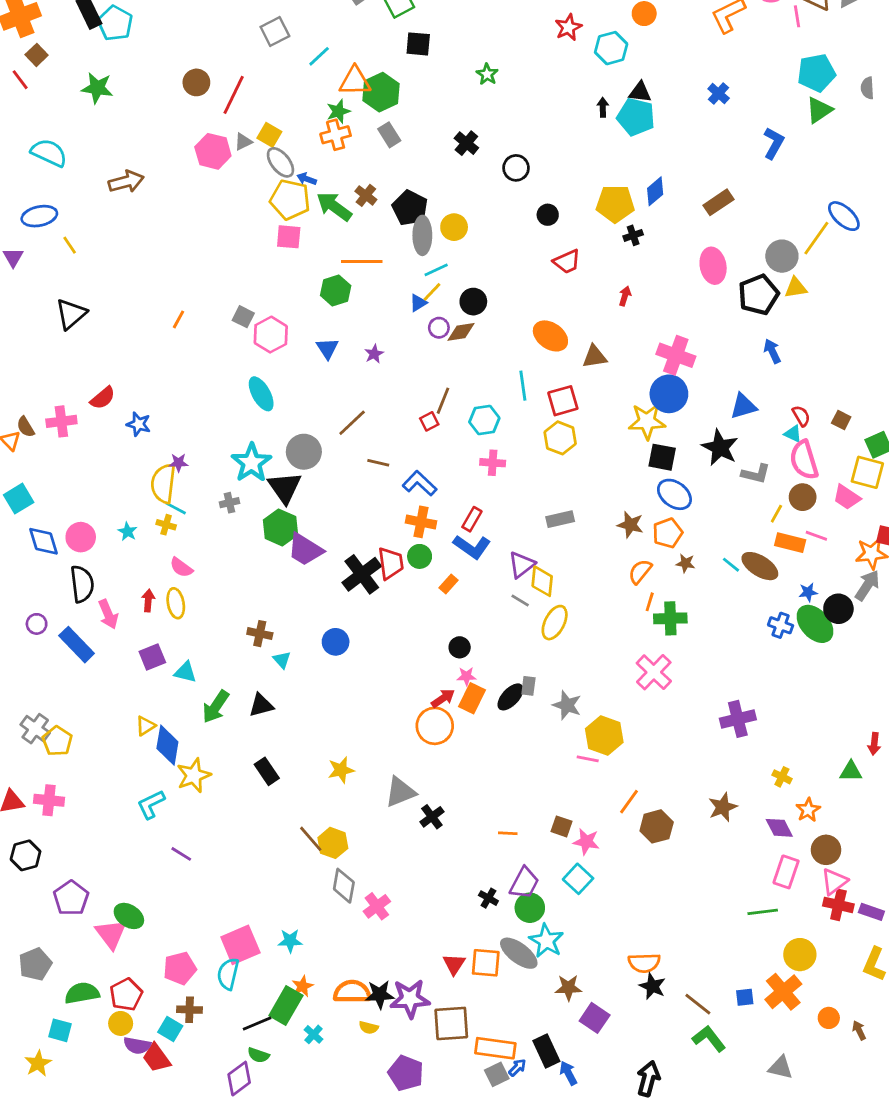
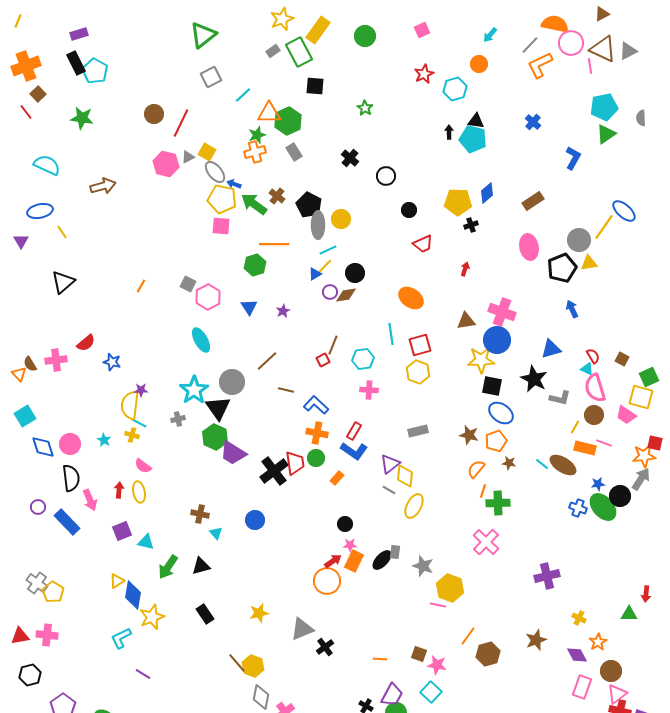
brown triangle: (595, 357) -> (466, 321), moved

